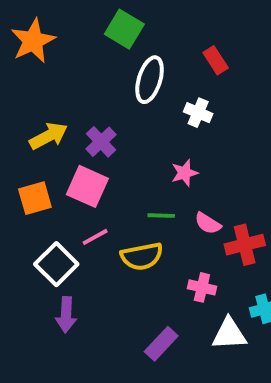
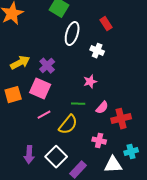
pink semicircle: (208, 223) -> (102, 108), turned -80
yellow semicircle: (142, 256) -> (68, 125), turned -40
white square: (56, 264) -> (56, 157), moved

